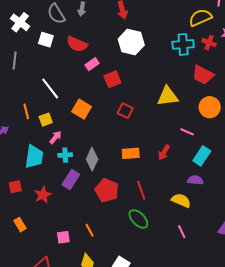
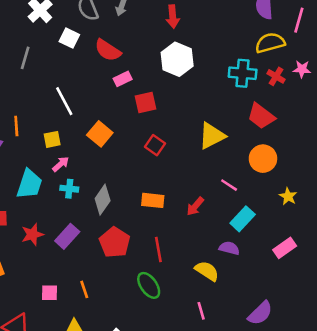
yellow triangle: (168, 96) -> (212, 136), turned -30
orange line: (26, 111) -> (16, 126), moved
purple rectangle: (71, 180) -> (67, 236), moved

